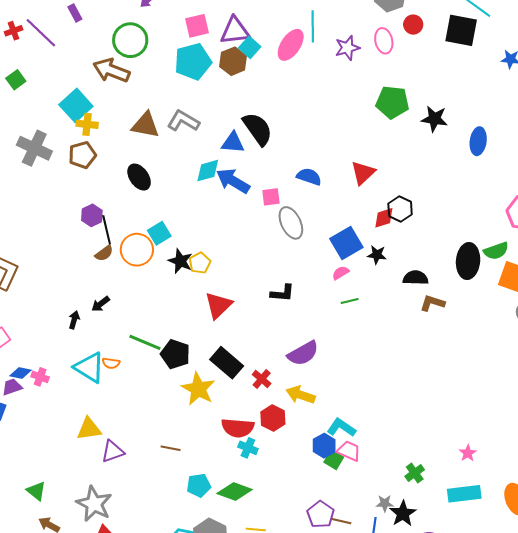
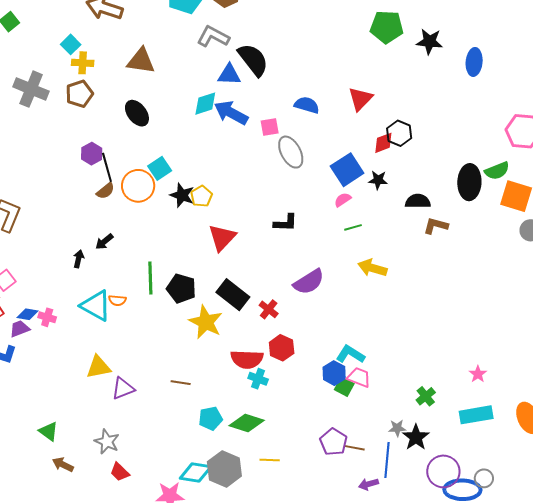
cyan square: (76, 105) -> (71, 44), size x0.6
gray L-shape: (183, 121) -> (213, 37), moved
green line: (145, 342) -> (150, 278), turned 68
yellow arrow: (301, 395) -> (372, 268), moved
gray star: (94, 504) -> (107, 442), size x0.7

